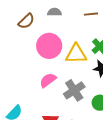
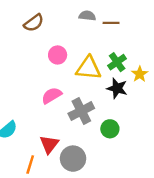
gray semicircle: (54, 12) -> (87, 16), moved
pink circle: (49, 46) -> (58, 55), size x0.6

